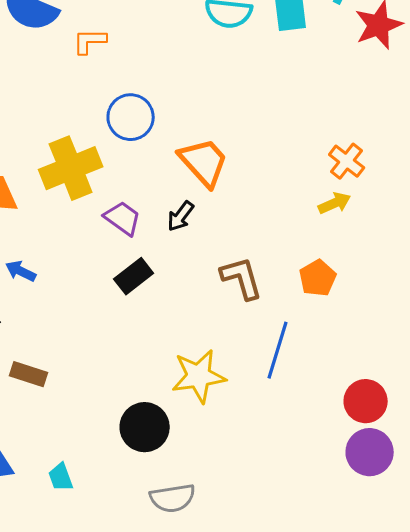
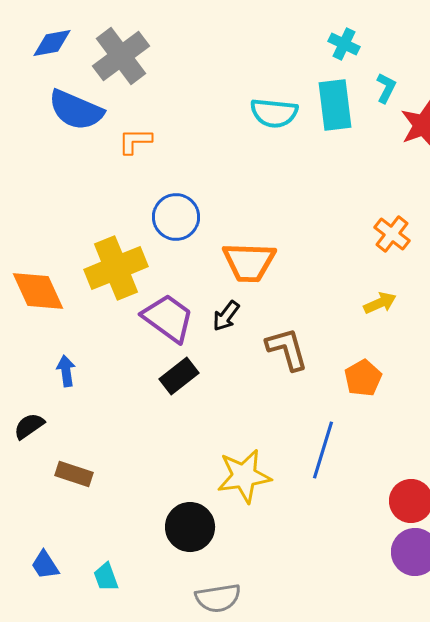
orange cross: (347, 161) -> (392, 234), moved
orange trapezoid: (204, 162) -> (249, 262), turned 134
purple trapezoid: (123, 218) -> (168, 318), size x1.4
blue arrow: (21, 271) -> (66, 371), turned 56
brown L-shape: (242, 278) -> (287, 349), moved

